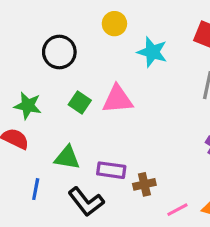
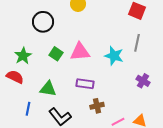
cyan star: (152, 52) -> (114, 56), moved
green star: (28, 106) -> (23, 56), turned 30
purple rectangle: (111, 170) -> (85, 84), moved

